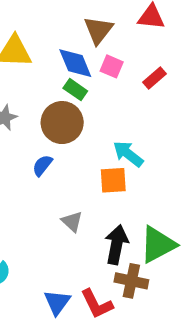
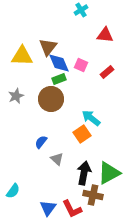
brown triangle: (98, 30) -> (48, 47), moved
green rectangle: (75, 90) -> (59, 79), turned -56
blue semicircle: (42, 165) -> (41, 142), moved
orange square: (113, 180) -> (82, 134), turned -30

